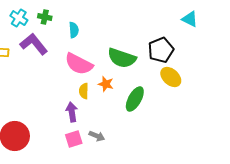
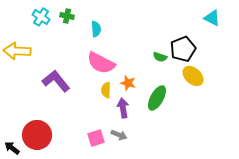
purple L-shape: (34, 44) -> (56, 81), moved
green semicircle: (122, 58) -> (160, 57), moved, size x0.5
purple arrow: (72, 112) -> (123, 108), moved

